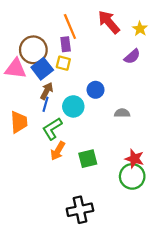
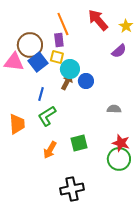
brown arrow: (47, 91) -> (67, 82), moved
cyan circle: (73, 106) -> (70, 69), moved
gray semicircle: (122, 113) -> (114, 109), moved
orange trapezoid: (19, 122) -> (17, 124), moved
orange arrow: (58, 151) -> (50, 150), moved

